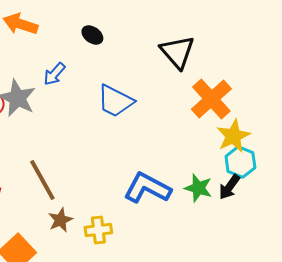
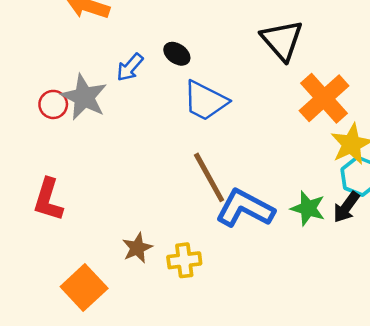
black ellipse: (92, 35) -> (177, 54), moved
brown line: (42, 180) -> (209, 177), moved

